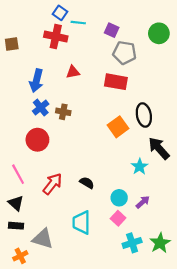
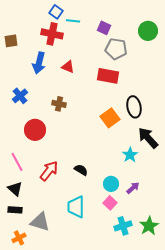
red triangle: (73, 72) -> (68, 67), turned 32
blue arrow: (36, 81) -> (39, 63), moved
blue cross: (41, 107) -> (20, 96), moved

